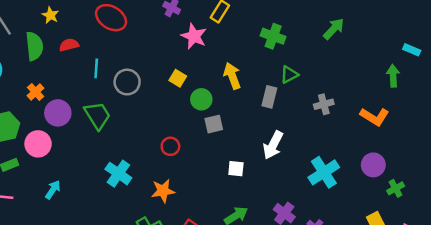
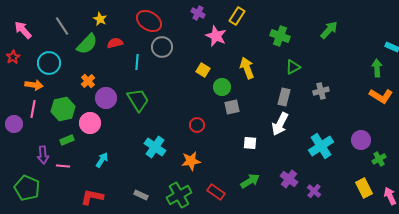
green semicircle: (34, 46) -> (87, 44), turned 50
gray circle: (127, 82) -> (162, 47), moved
gray rectangle: (269, 97) -> (284, 97), moved
orange L-shape: (375, 117) -> (381, 96), moved

